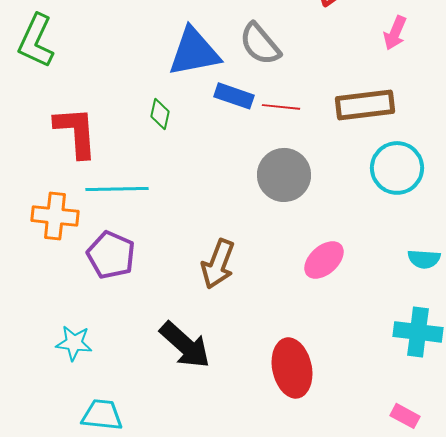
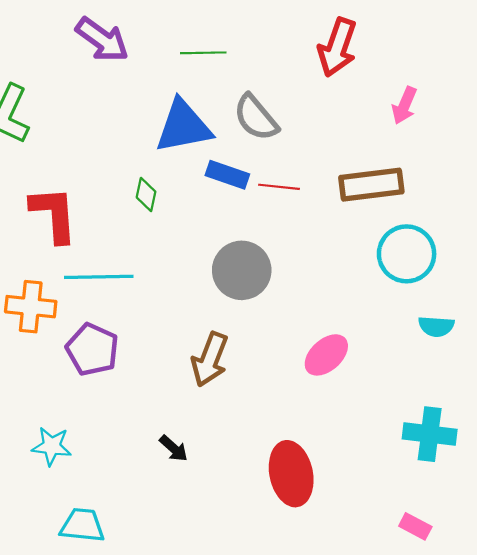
gray circle: (284, 175) -> (242, 270), moved
cyan semicircle: (424, 259) -> (436, 326), moved
black arrow: (185, 345) -> (174, 448), size x0.5

